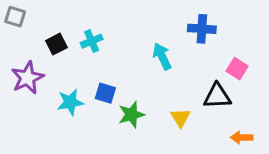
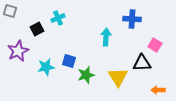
cyan cross: (92, 41) -> (58, 18), moved
cyan arrow: (162, 56) -> (106, 37), turned 30
yellow triangle: (180, 118) -> (118, 77), size x1.5

